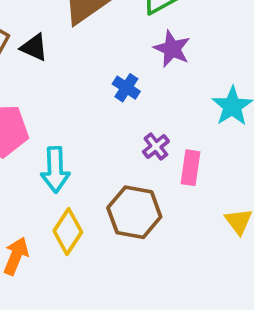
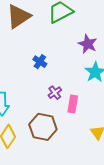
purple star: (172, 49) -> (88, 44), moved

